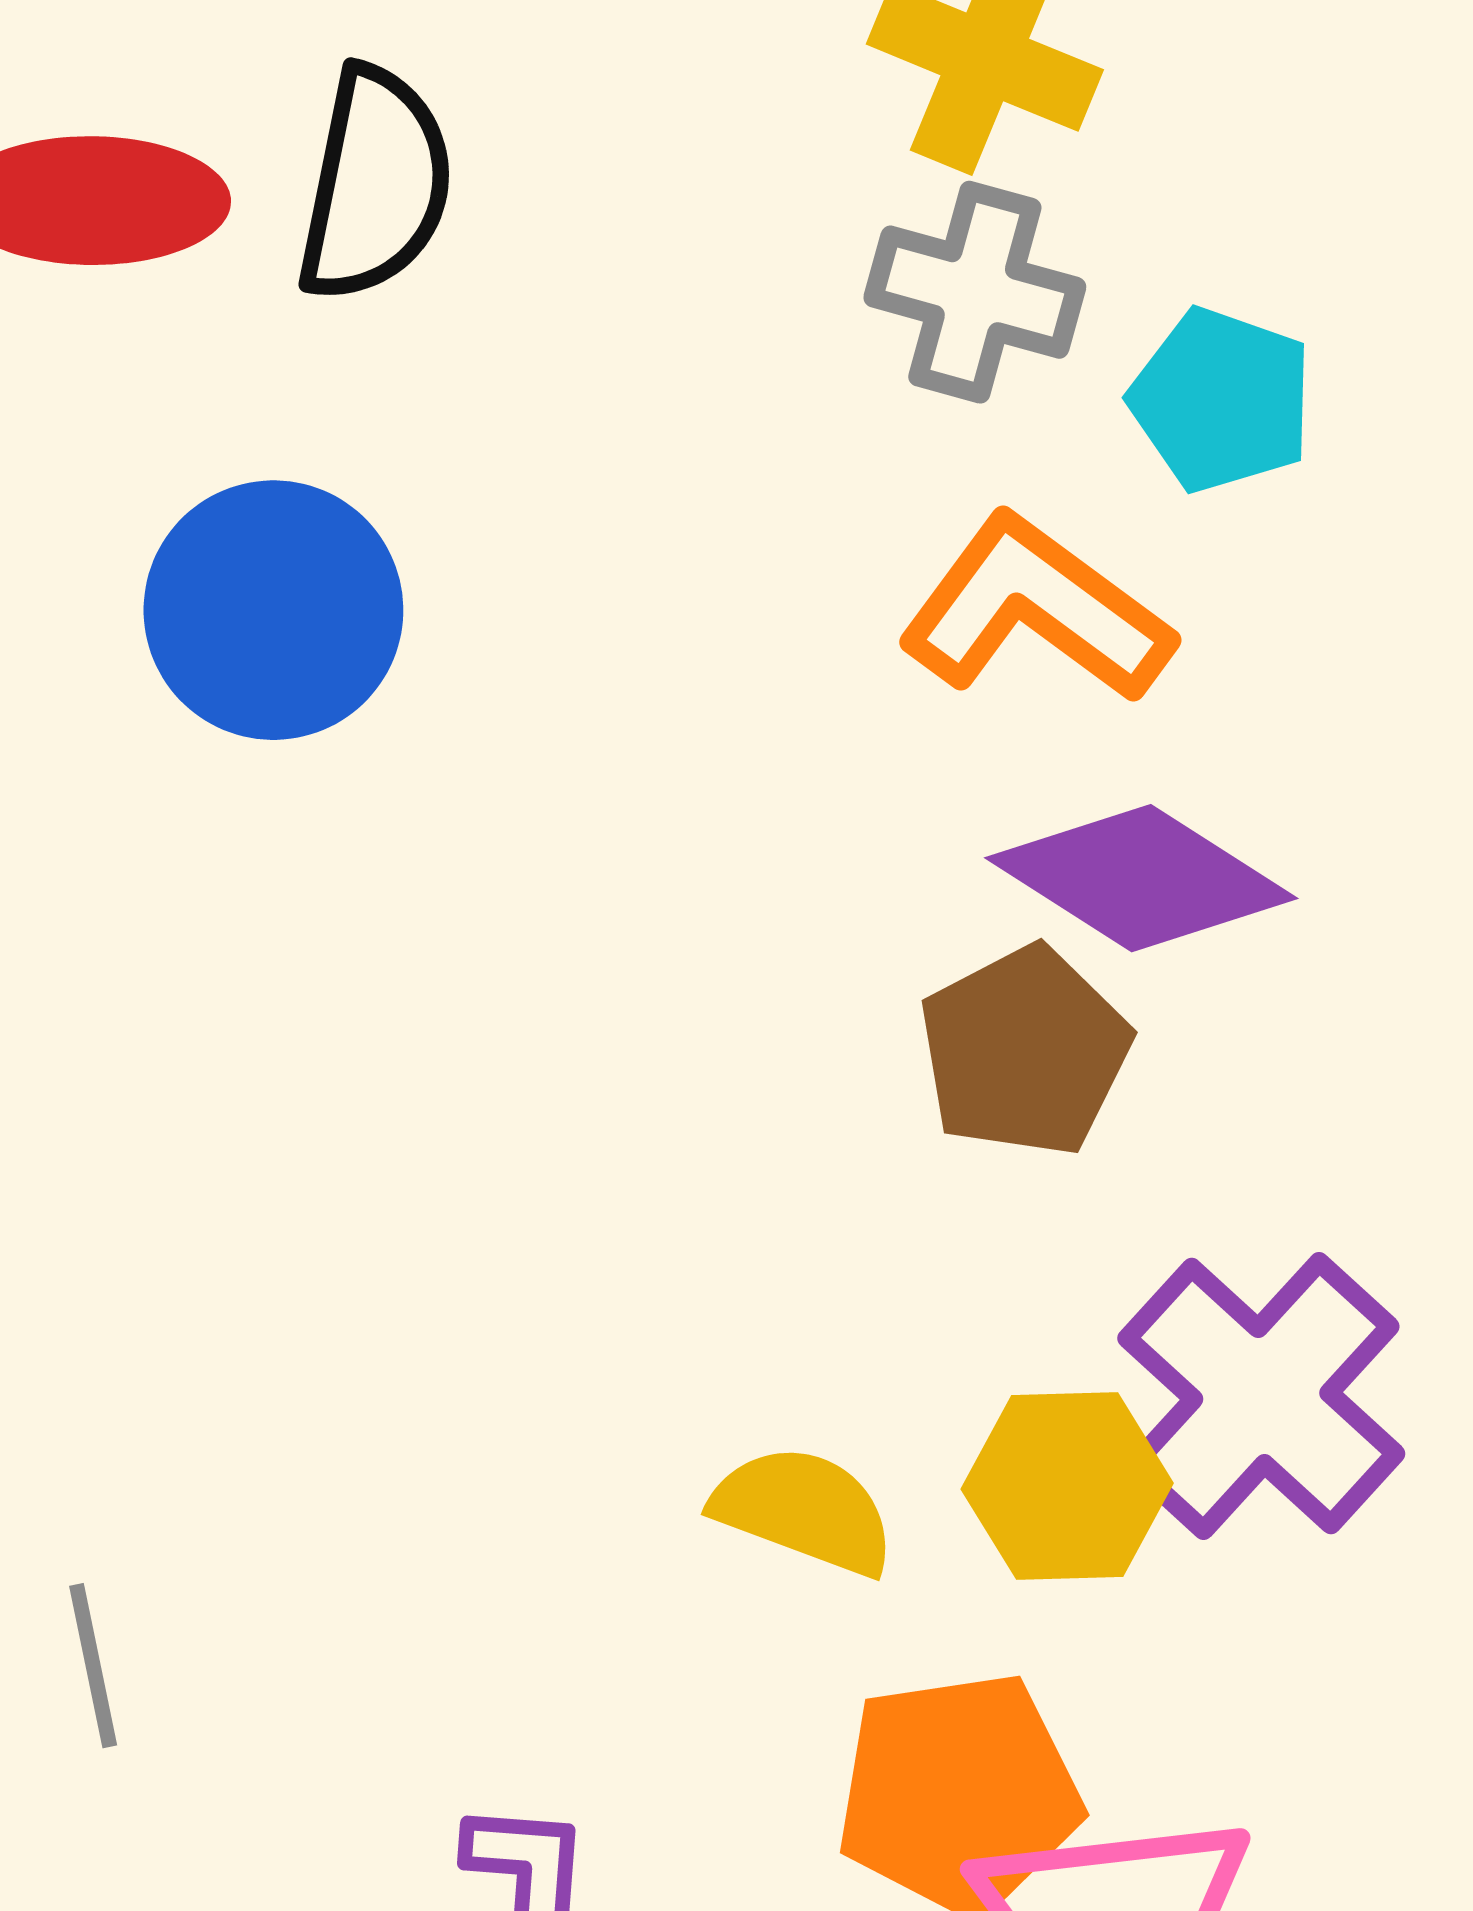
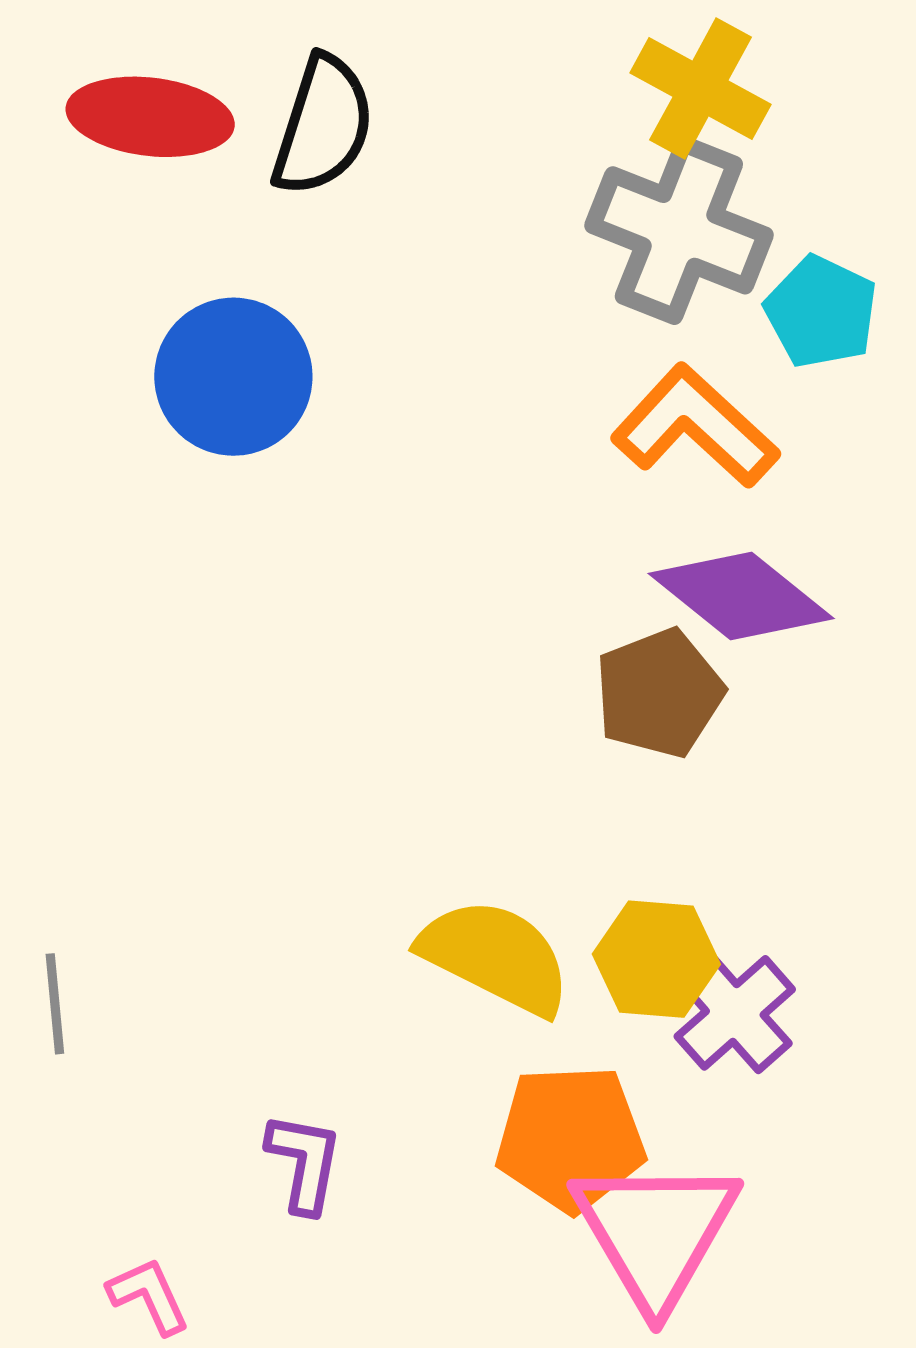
gray cross: (975, 292) -> (679, 230), size x1.4
purple cross: (1261, 1396) -> (735, 1013), moved, size x0.7
yellow semicircle: (804, 1510) -> (495, 956), size x1.4

